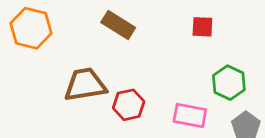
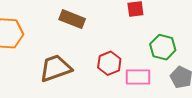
red hexagon: (129, 105) -> (109, 63), moved

